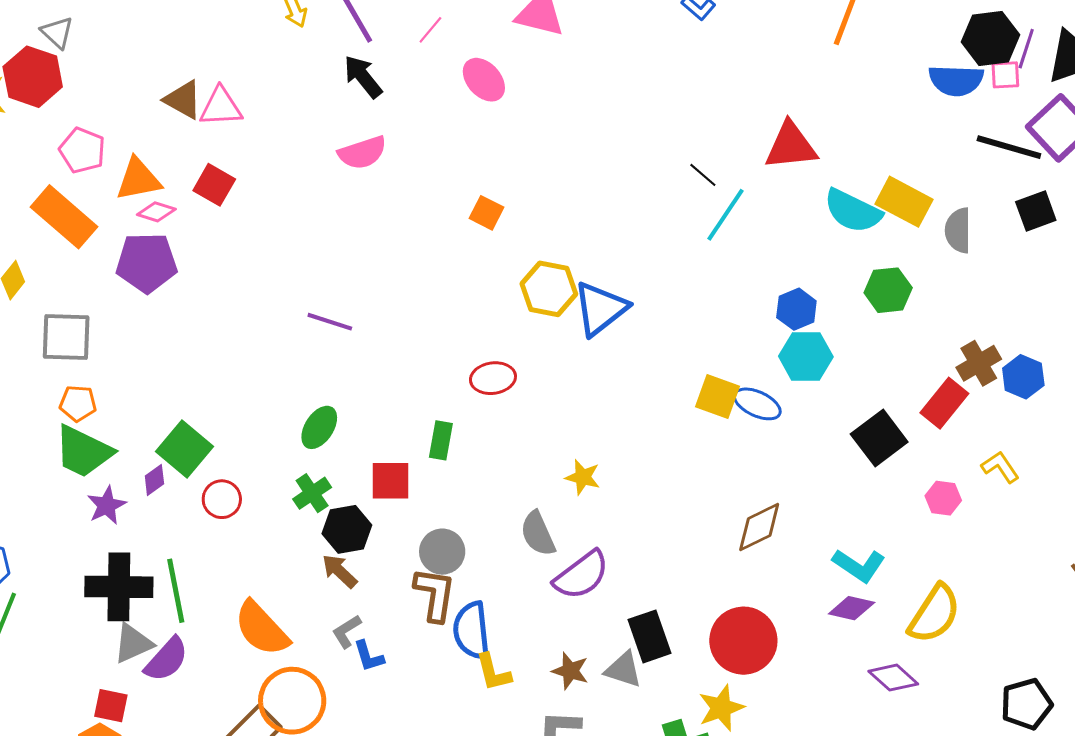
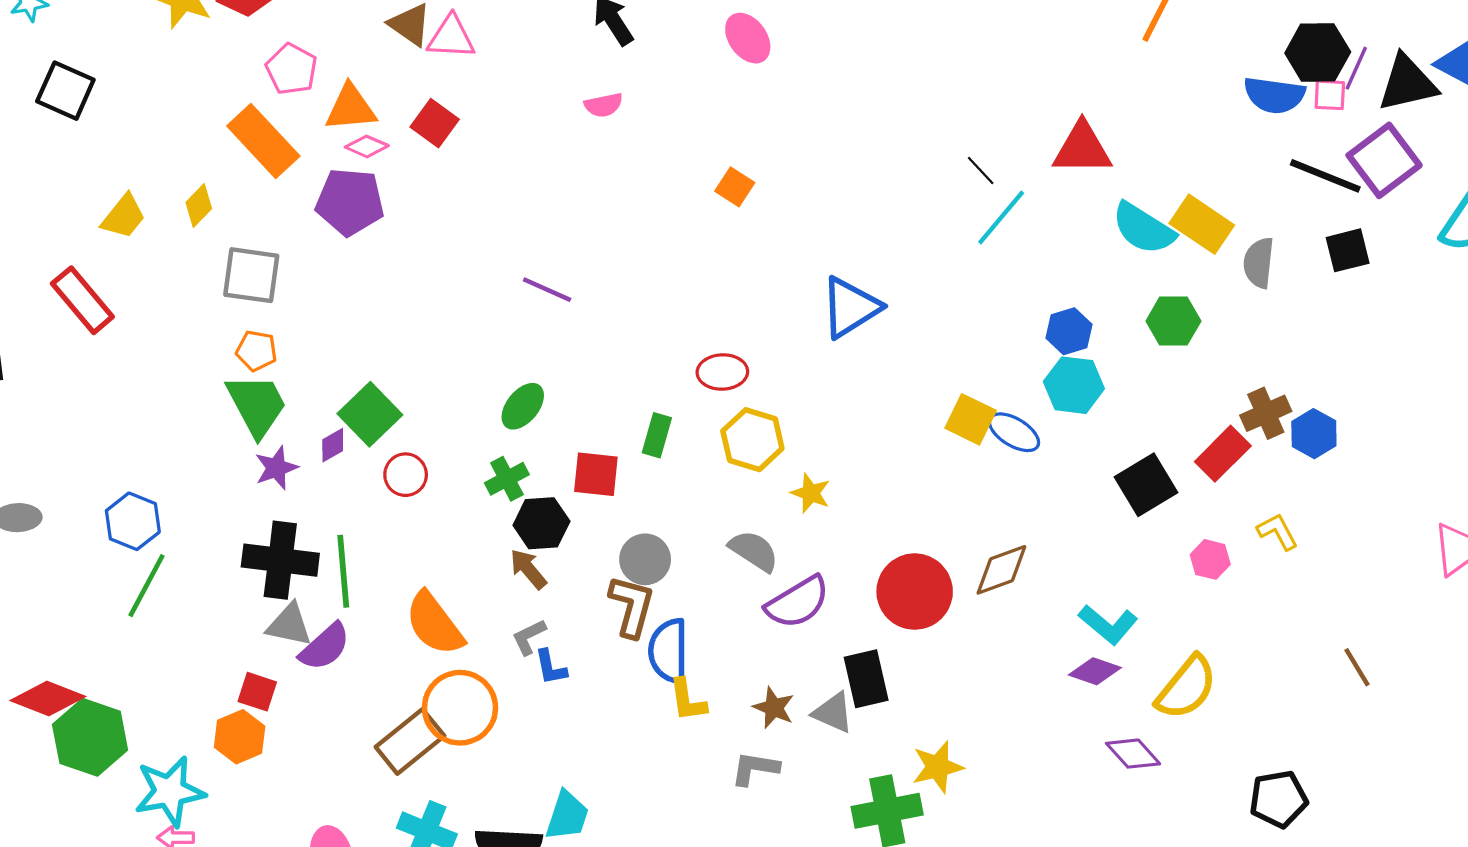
pink semicircle: (362, 153) -> (604, 105), size x0.7
yellow hexagon: (549, 289) -> (752, 440), moved
green trapezoid: (83, 452) -> (257, 405), turned -150
gray semicircle: (538, 534) -> (754, 551), turned 141
red circle: (743, 641) -> (915, 592), moved
gray triangle: (133, 643) -> (289, 625), turned 30

